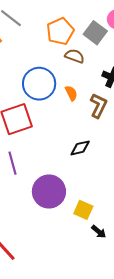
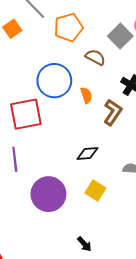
orange pentagon: (60, 31) -> (68, 27), moved
yellow square: (83, 210) -> (95, 190), moved
black arrow: (99, 232) -> (84, 244), moved

